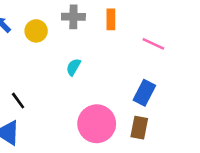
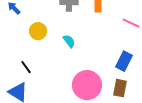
yellow circle: (36, 31) -> (38, 31), moved
cyan semicircle: (73, 67) -> (69, 41), turned 112

